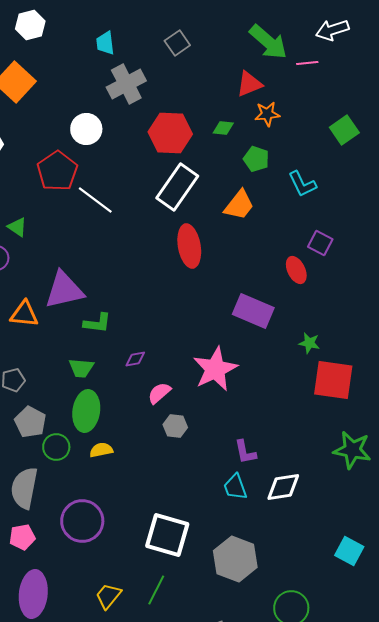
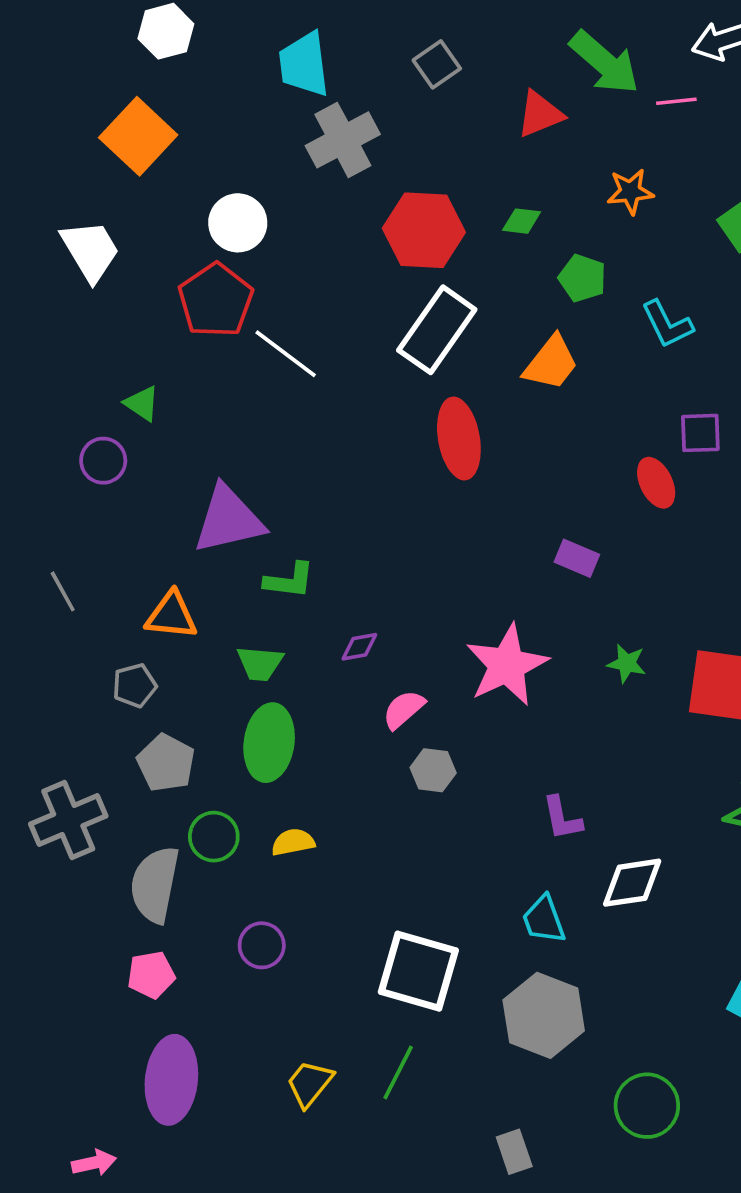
cyan trapezoid: (105, 43) -> (304, 64), size x1.5
red triangle: (249, 84) -> (540, 114), moved
orange star: (267, 114) -> (630, 192), moved
white circle: (86, 129) -> (238, 223), moved
purple square: (320, 243) -> (700, 433), turned -30
purple rectangle: (253, 311) -> (577, 558), size x0.6
orange triangle: (24, 314) -> (171, 615), moved
green star: (309, 343) -> (627, 663), moved
green circle: (56, 447) -> (214, 837), moved
yellow semicircle: (101, 450) -> (293, 842), moved
cyan trapezoid: (235, 487) -> (544, 920), moved
purple circle: (82, 521) -> (262, 945), size x0.6

